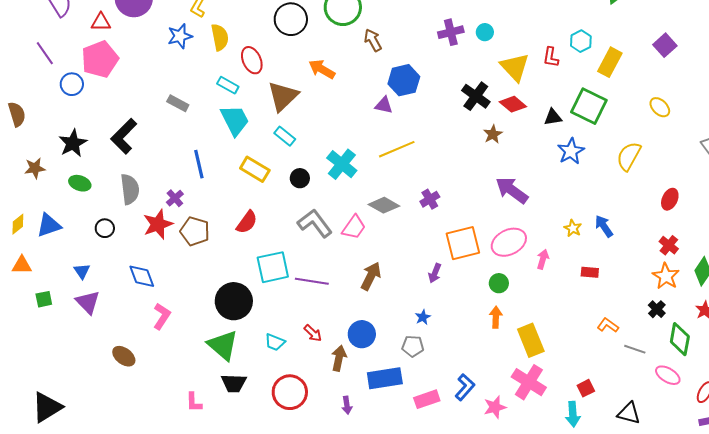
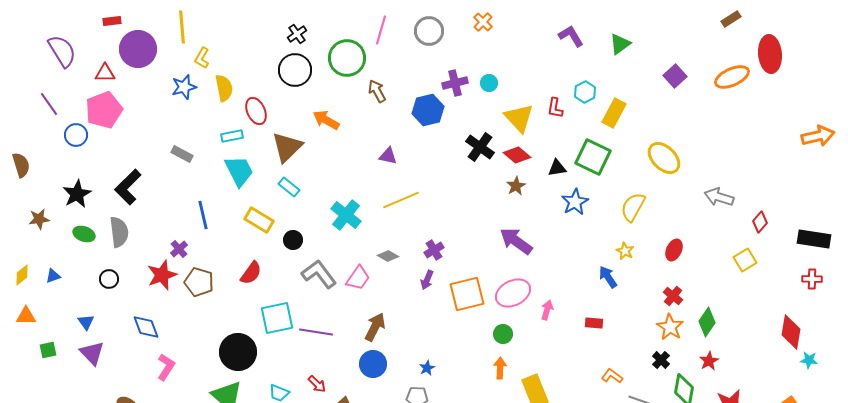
purple square: (665, 45) -> (675, 76), moved
blue hexagon: (404, 80) -> (428, 110), moved
cyan rectangle: (228, 85) -> (232, 136), turned -40
yellow ellipse: (660, 107) -> (664, 158), size x1.6
brown star: (493, 134) -> (516, 186), moved
black circle: (300, 178) -> (293, 240), moved
gray semicircle: (130, 189) -> (119, 232), moved
gray diamond: (384, 205) -> (388, 256), size x0.7
blue triangle: (49, 225) -> (53, 276), size x0.6
yellow star: (573, 228) -> (625, 251), moved
purple arrow: (435, 273) -> (427, 280), moved
blue circle: (362, 334) -> (373, 364), moved

